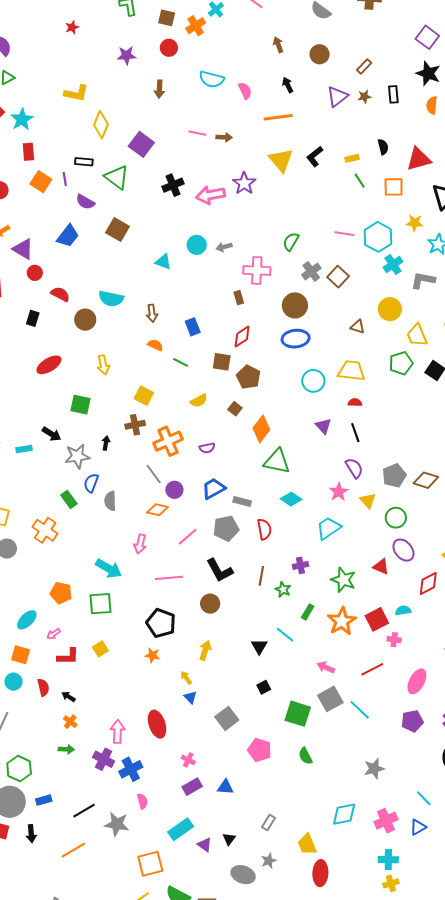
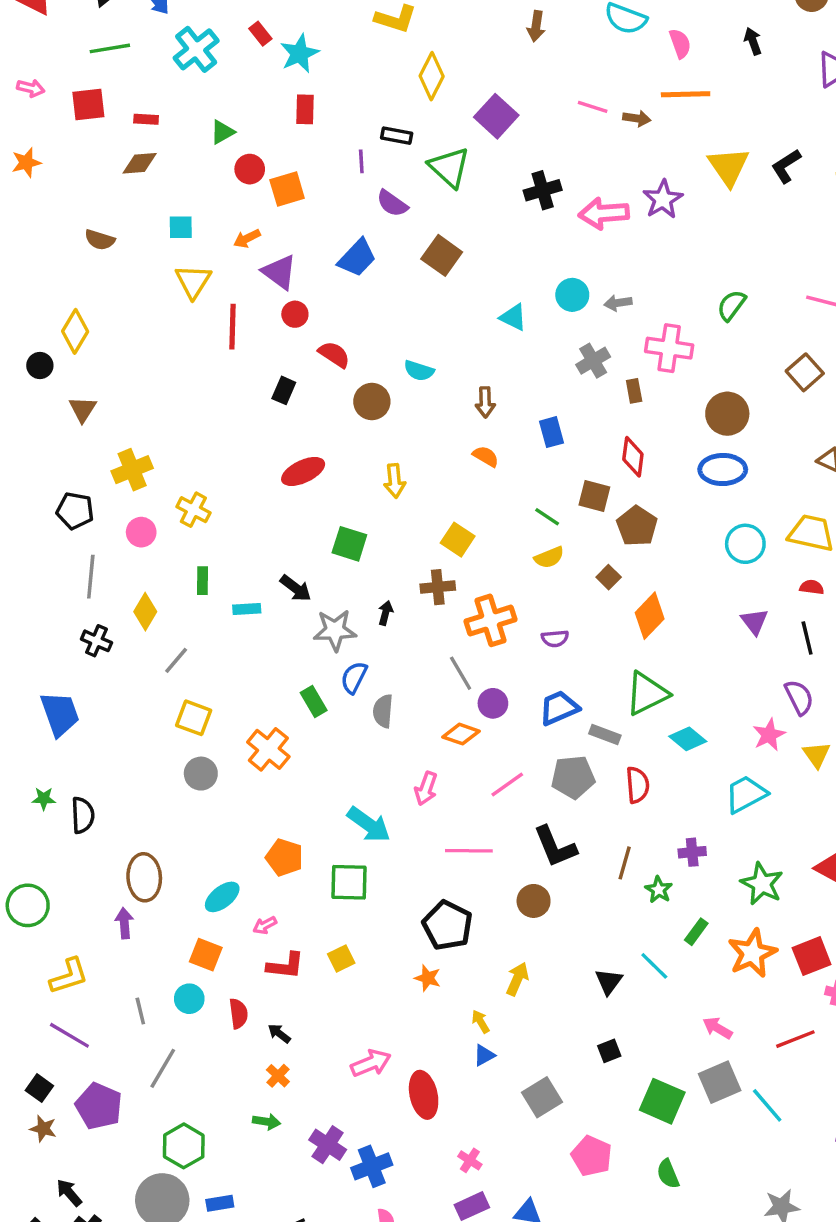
orange line: (278, 117) -> (686, 94), moved
orange square: (41, 182) -> (287, 189), moved, turned 35
gray cross: (311, 271) -> (593, 361), moved
cyan semicircle: (111, 299) -> (419, 371), size x0.7
red diamond: (242, 336) -> (633, 457), turned -55
green line: (180, 362) -> (547, 517), moved
green triangle: (277, 461) -> (647, 694), moved, turned -44
blue triangle: (190, 697) -> (484, 1055), turned 40
pink arrow: (118, 732) -> (371, 1063), moved, turned 60

